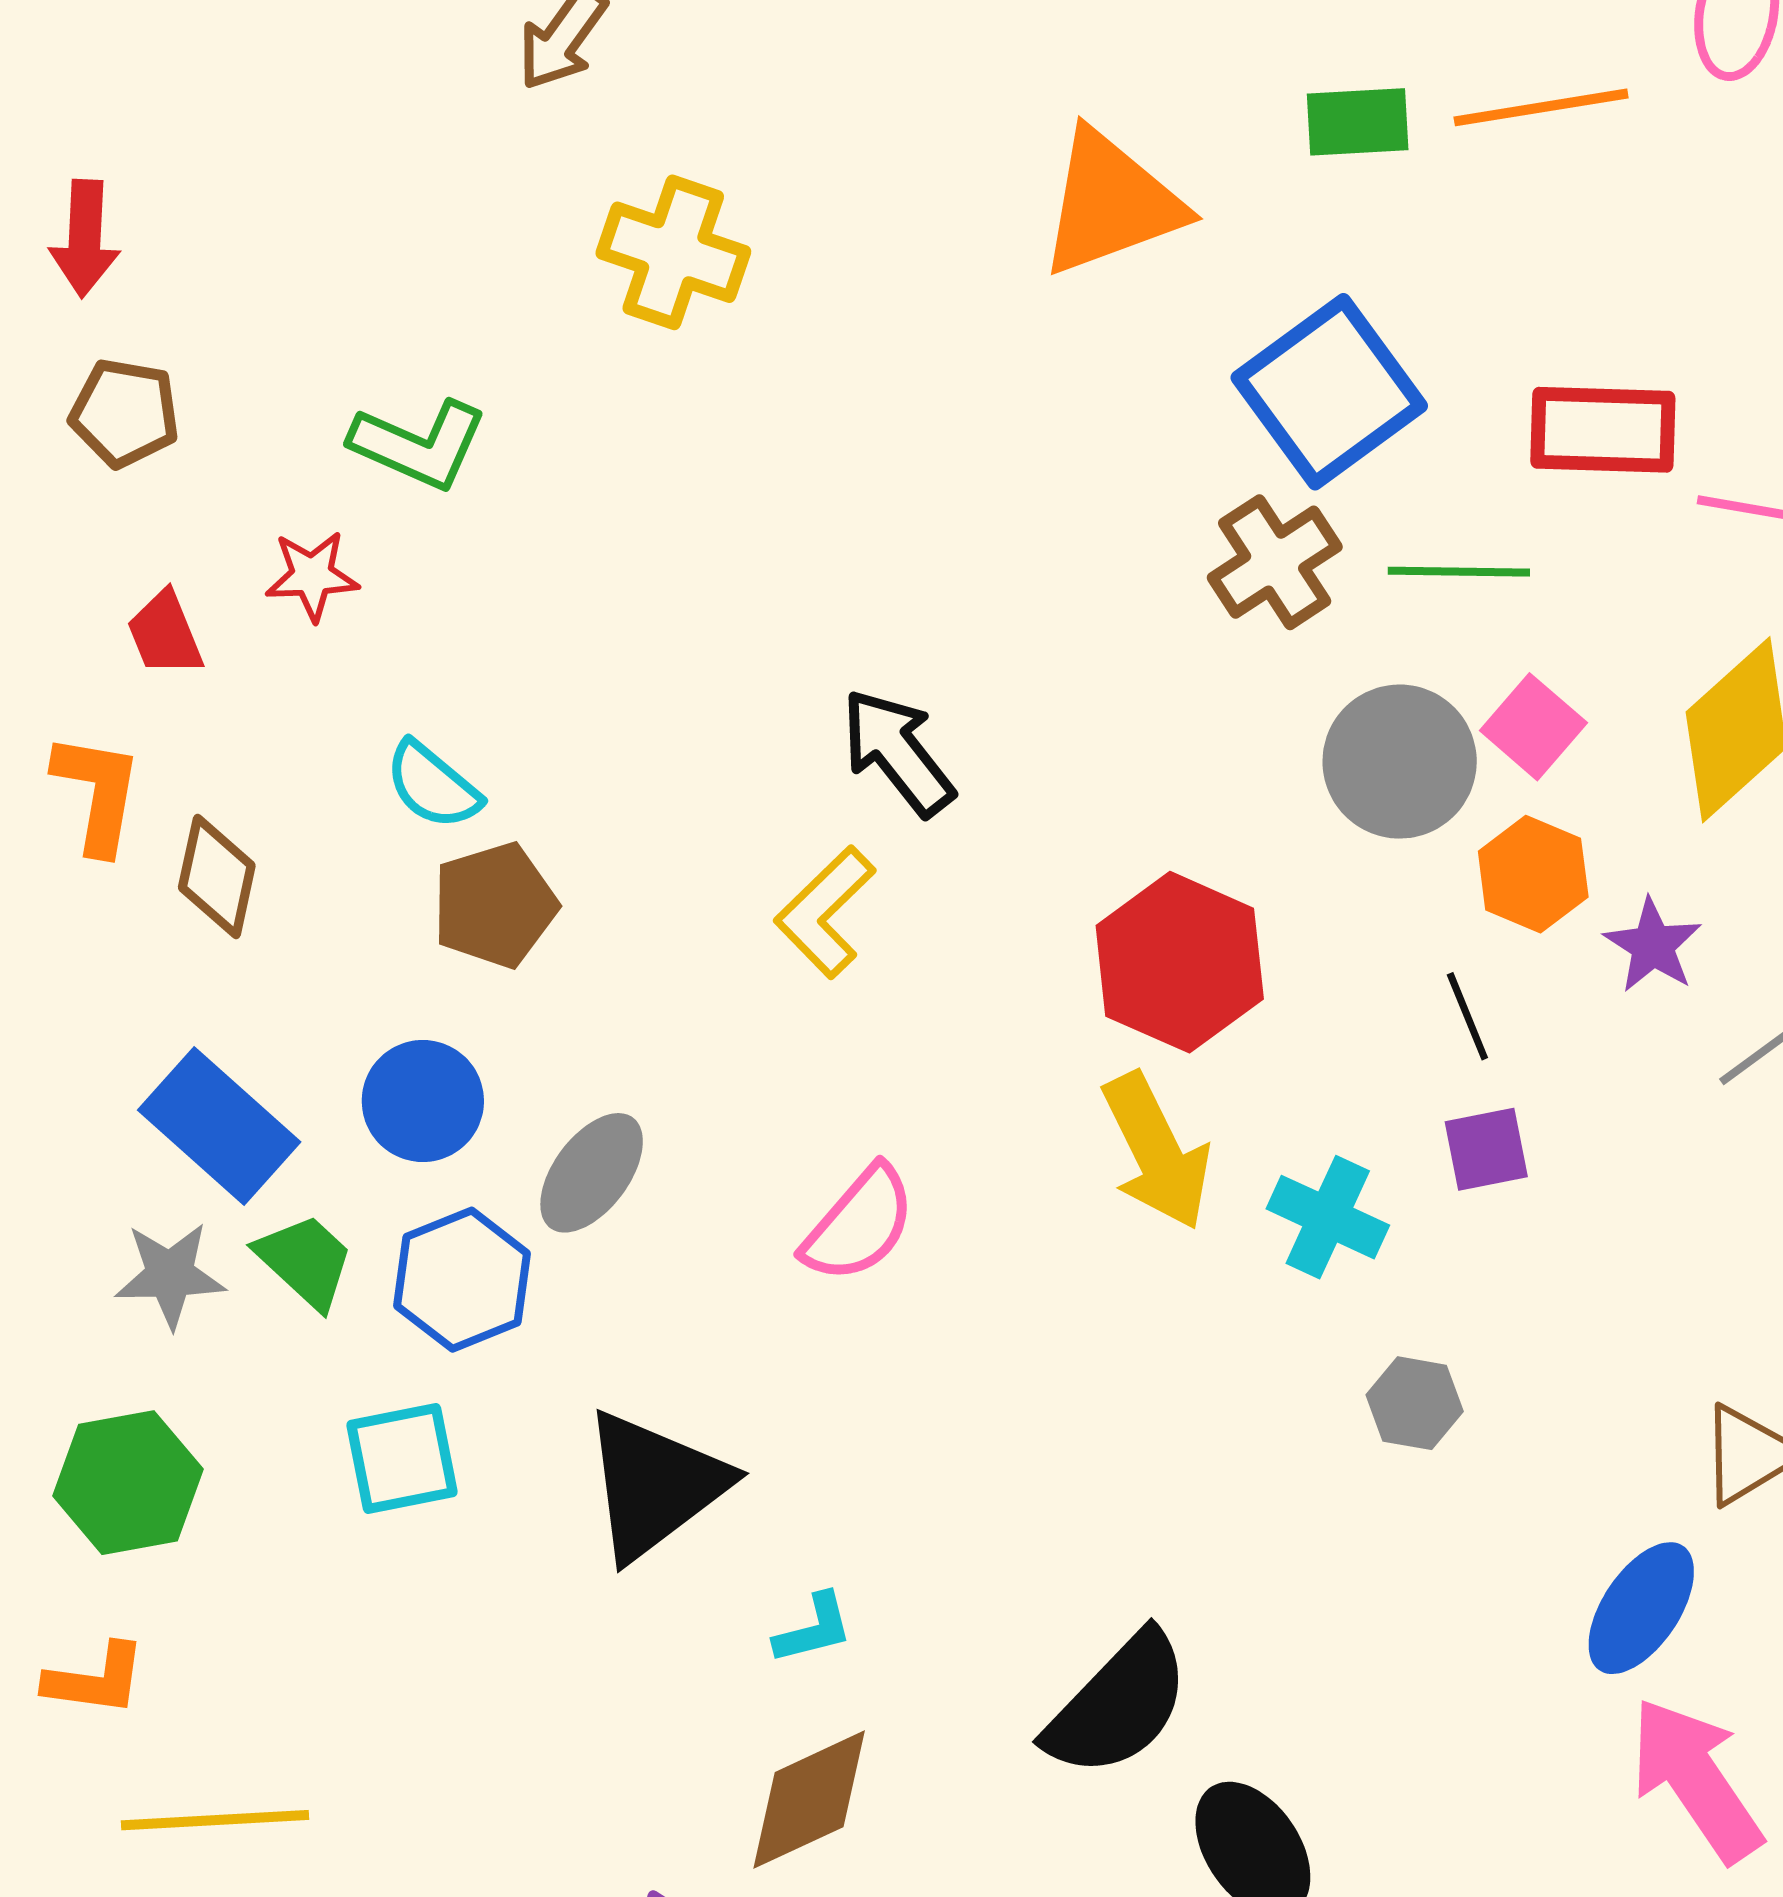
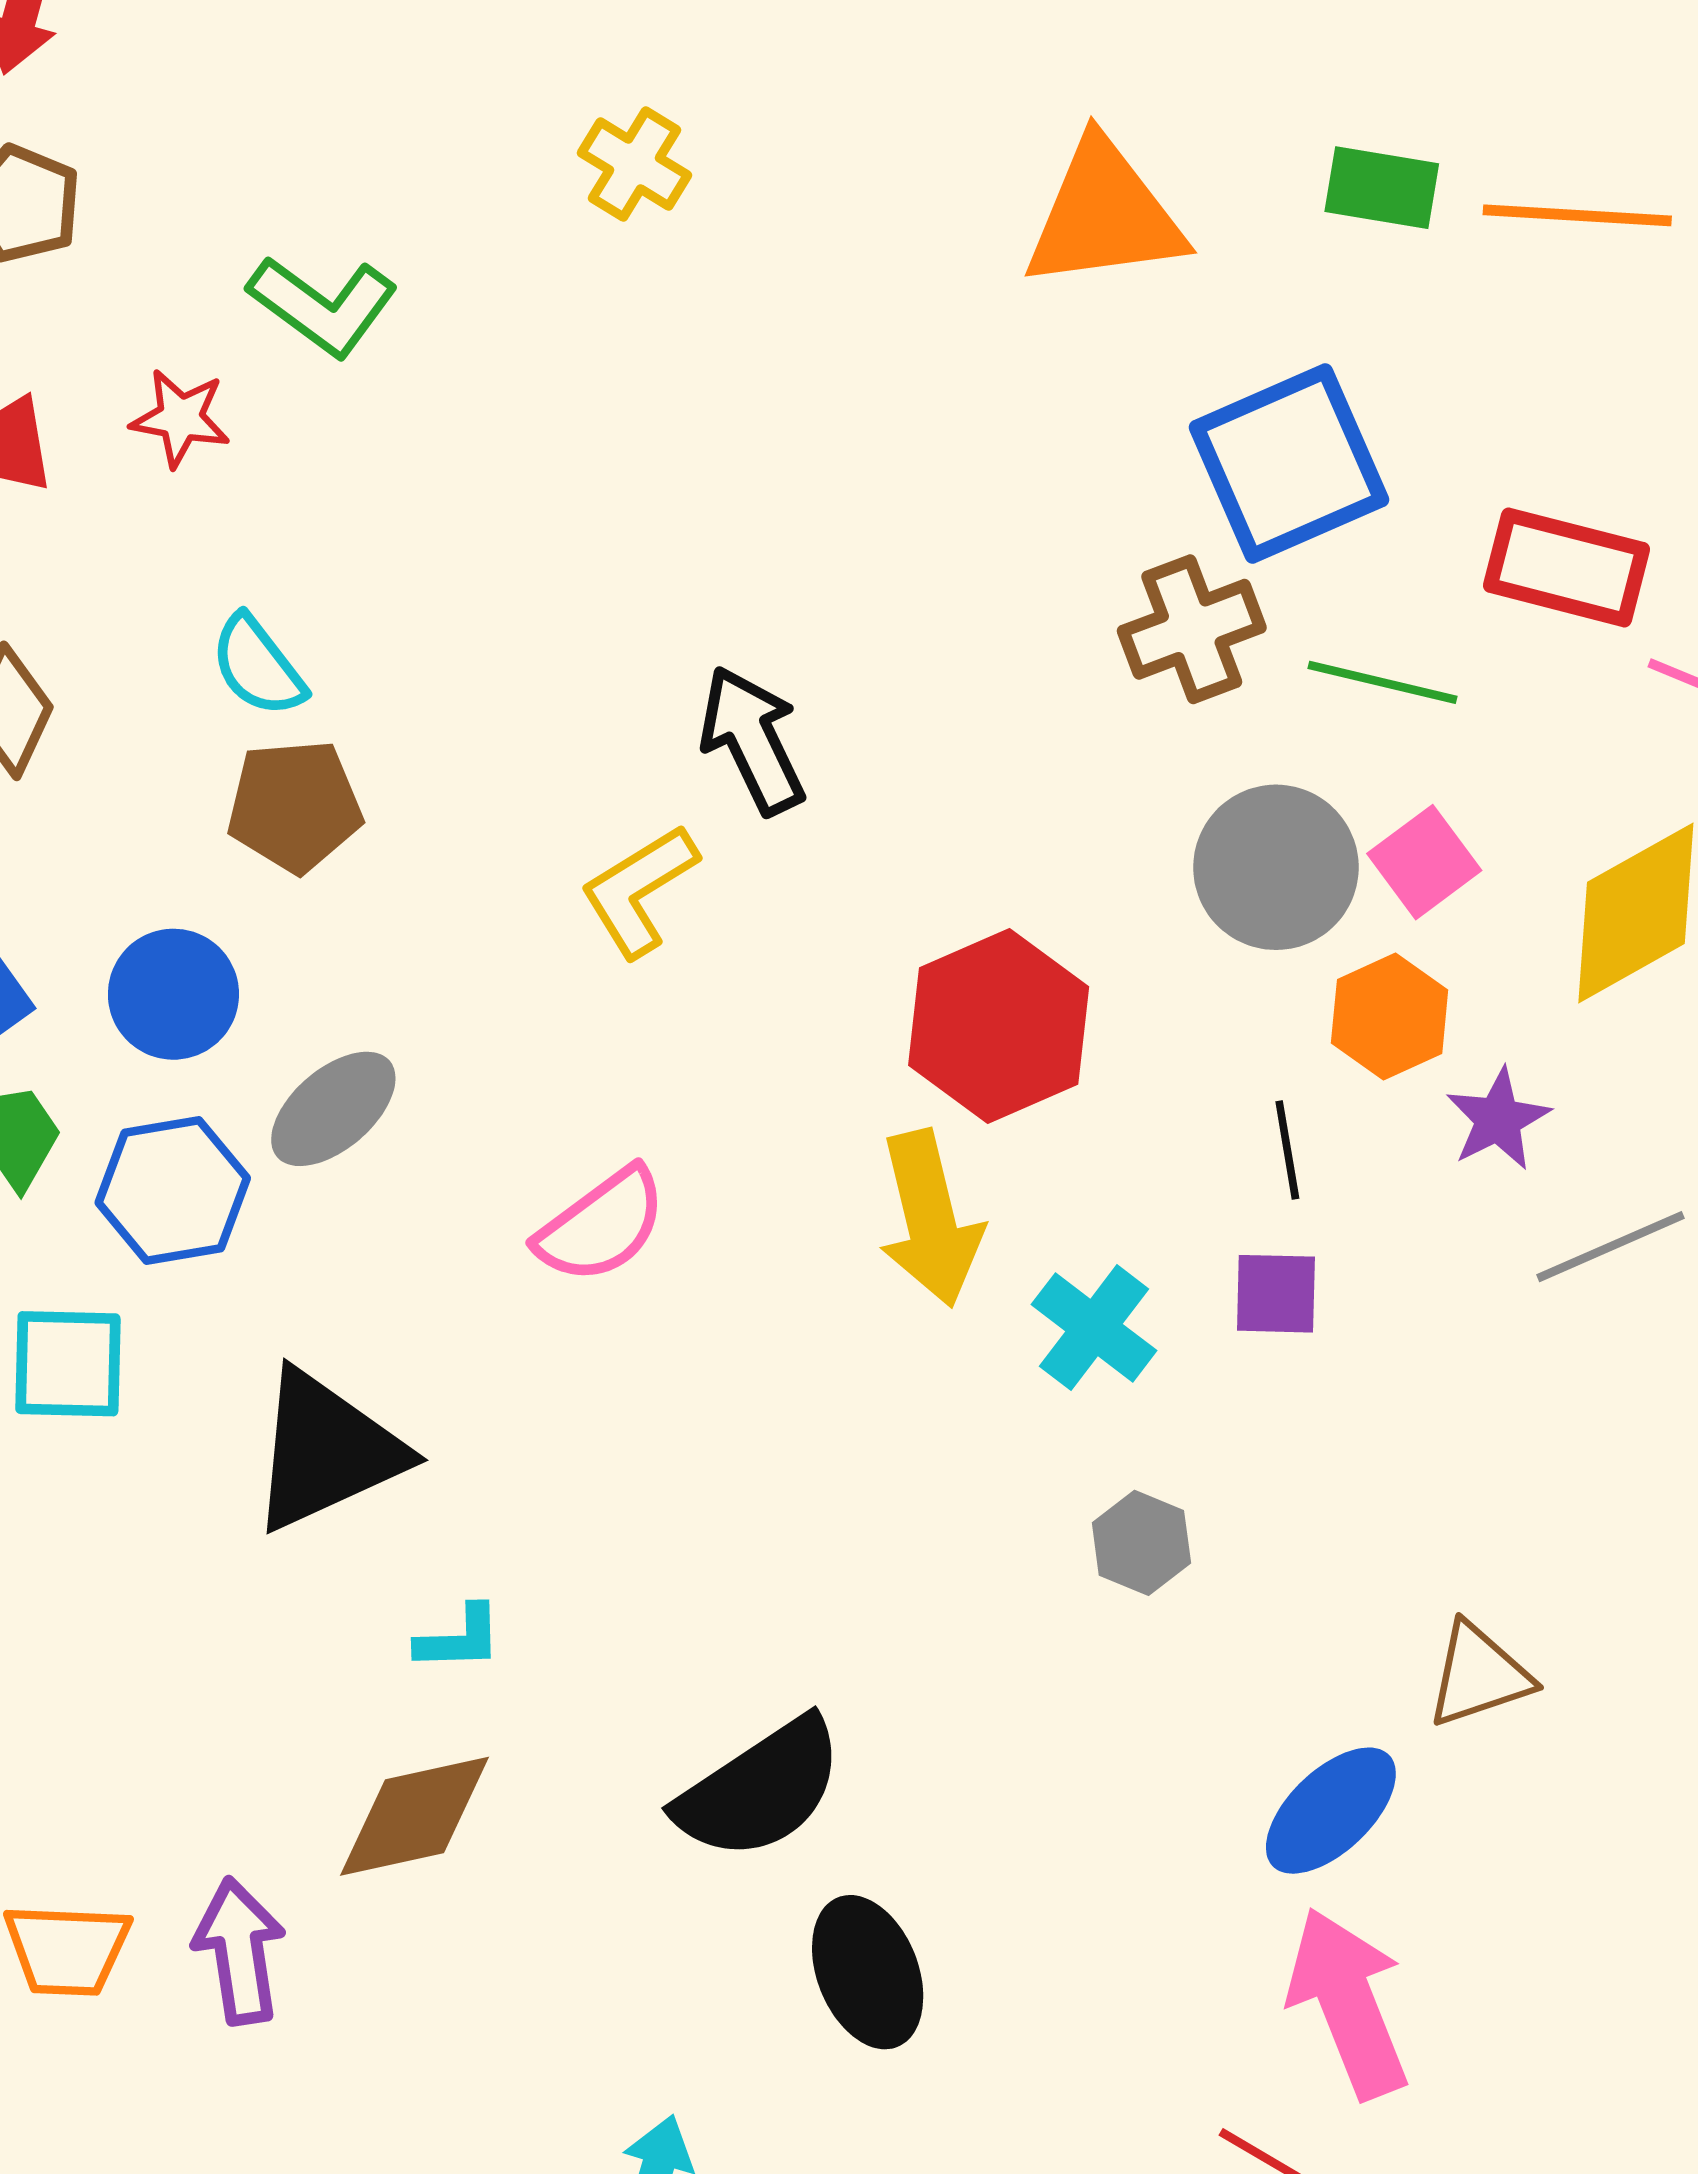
yellow cross: (673, 252) -> (635, 164), size x0.7

